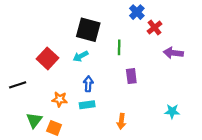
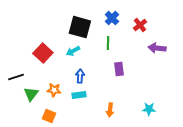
blue cross: (137, 12) -> (112, 18), moved
cyan star: (172, 111) -> (149, 109), moved
green triangle: (34, 120) -> (31, 94), moved

